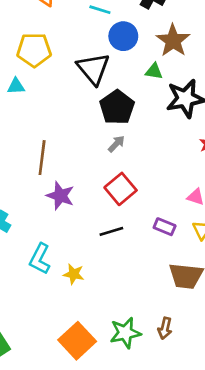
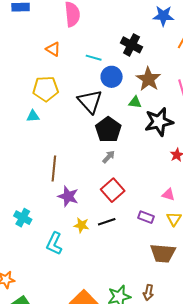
yellow star: (74, 274) -> (81, 225), moved

